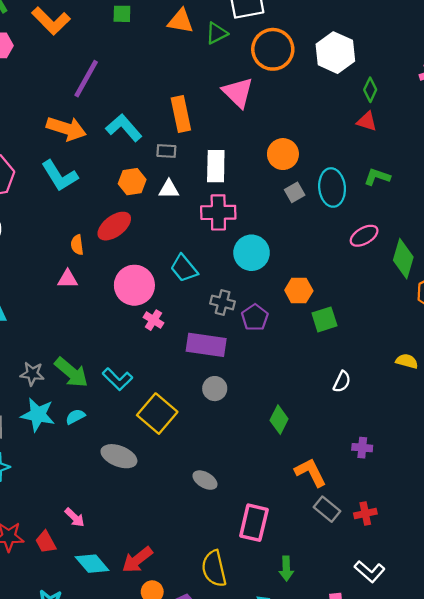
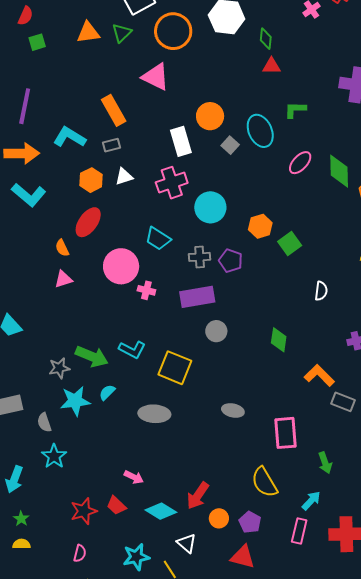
white rectangle: (216, 166) -> (181, 141), moved

